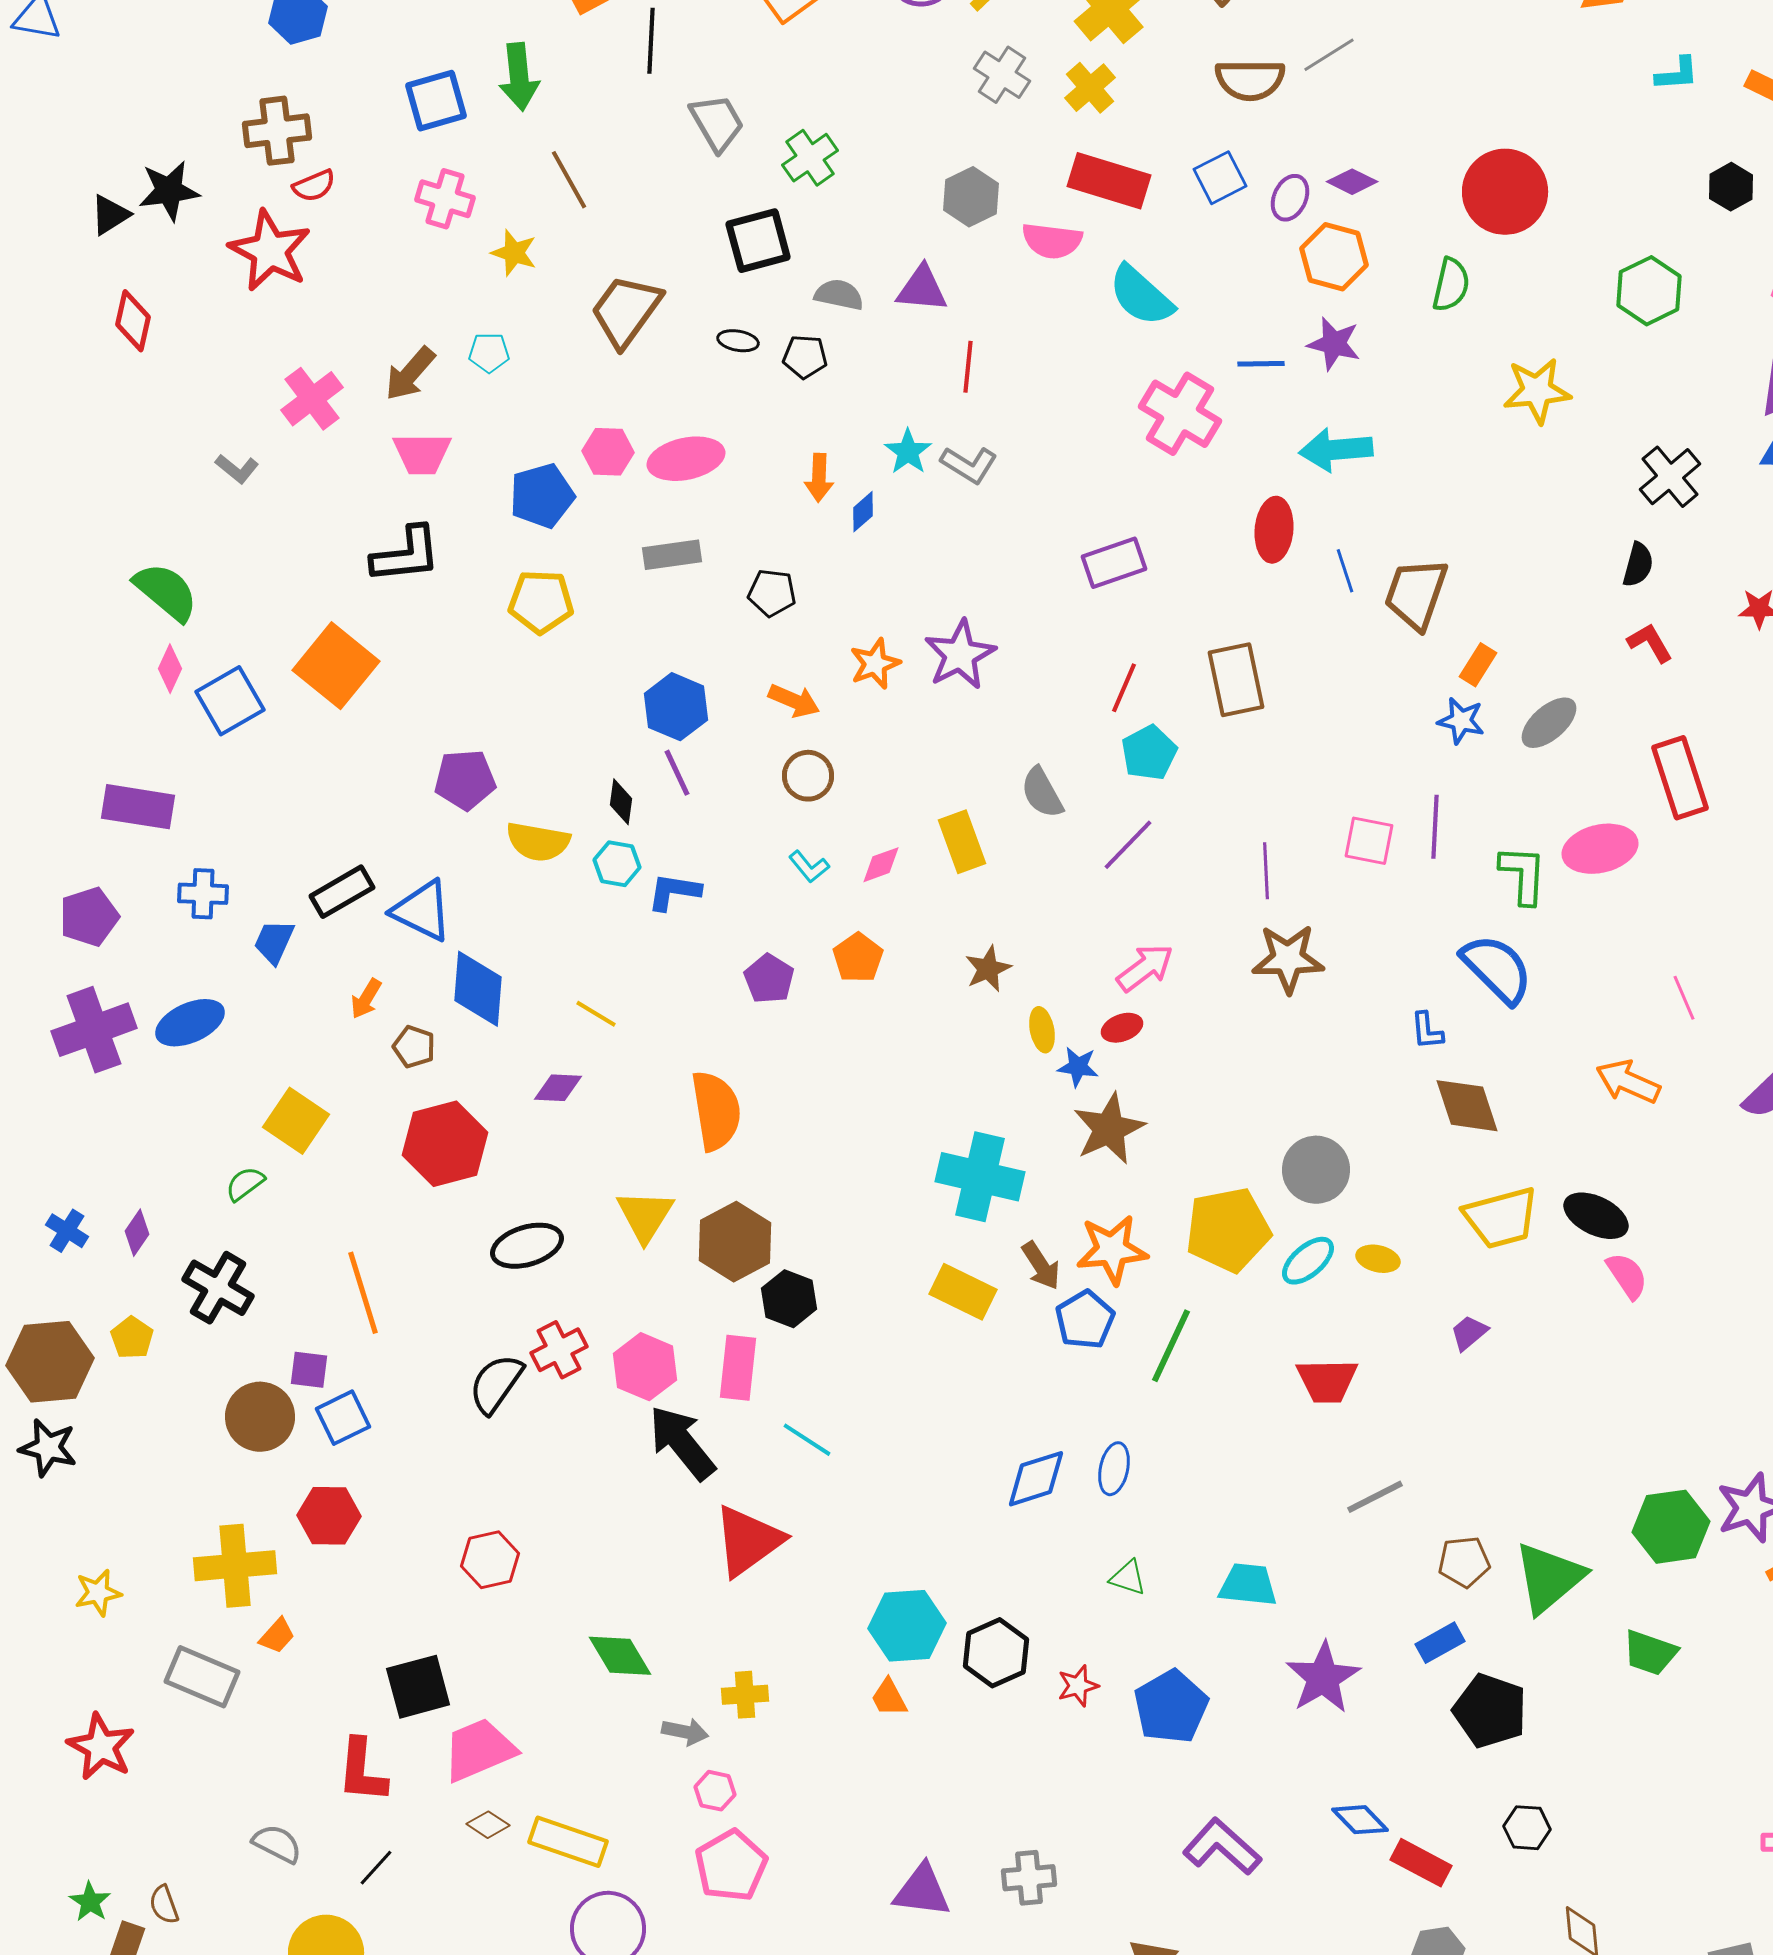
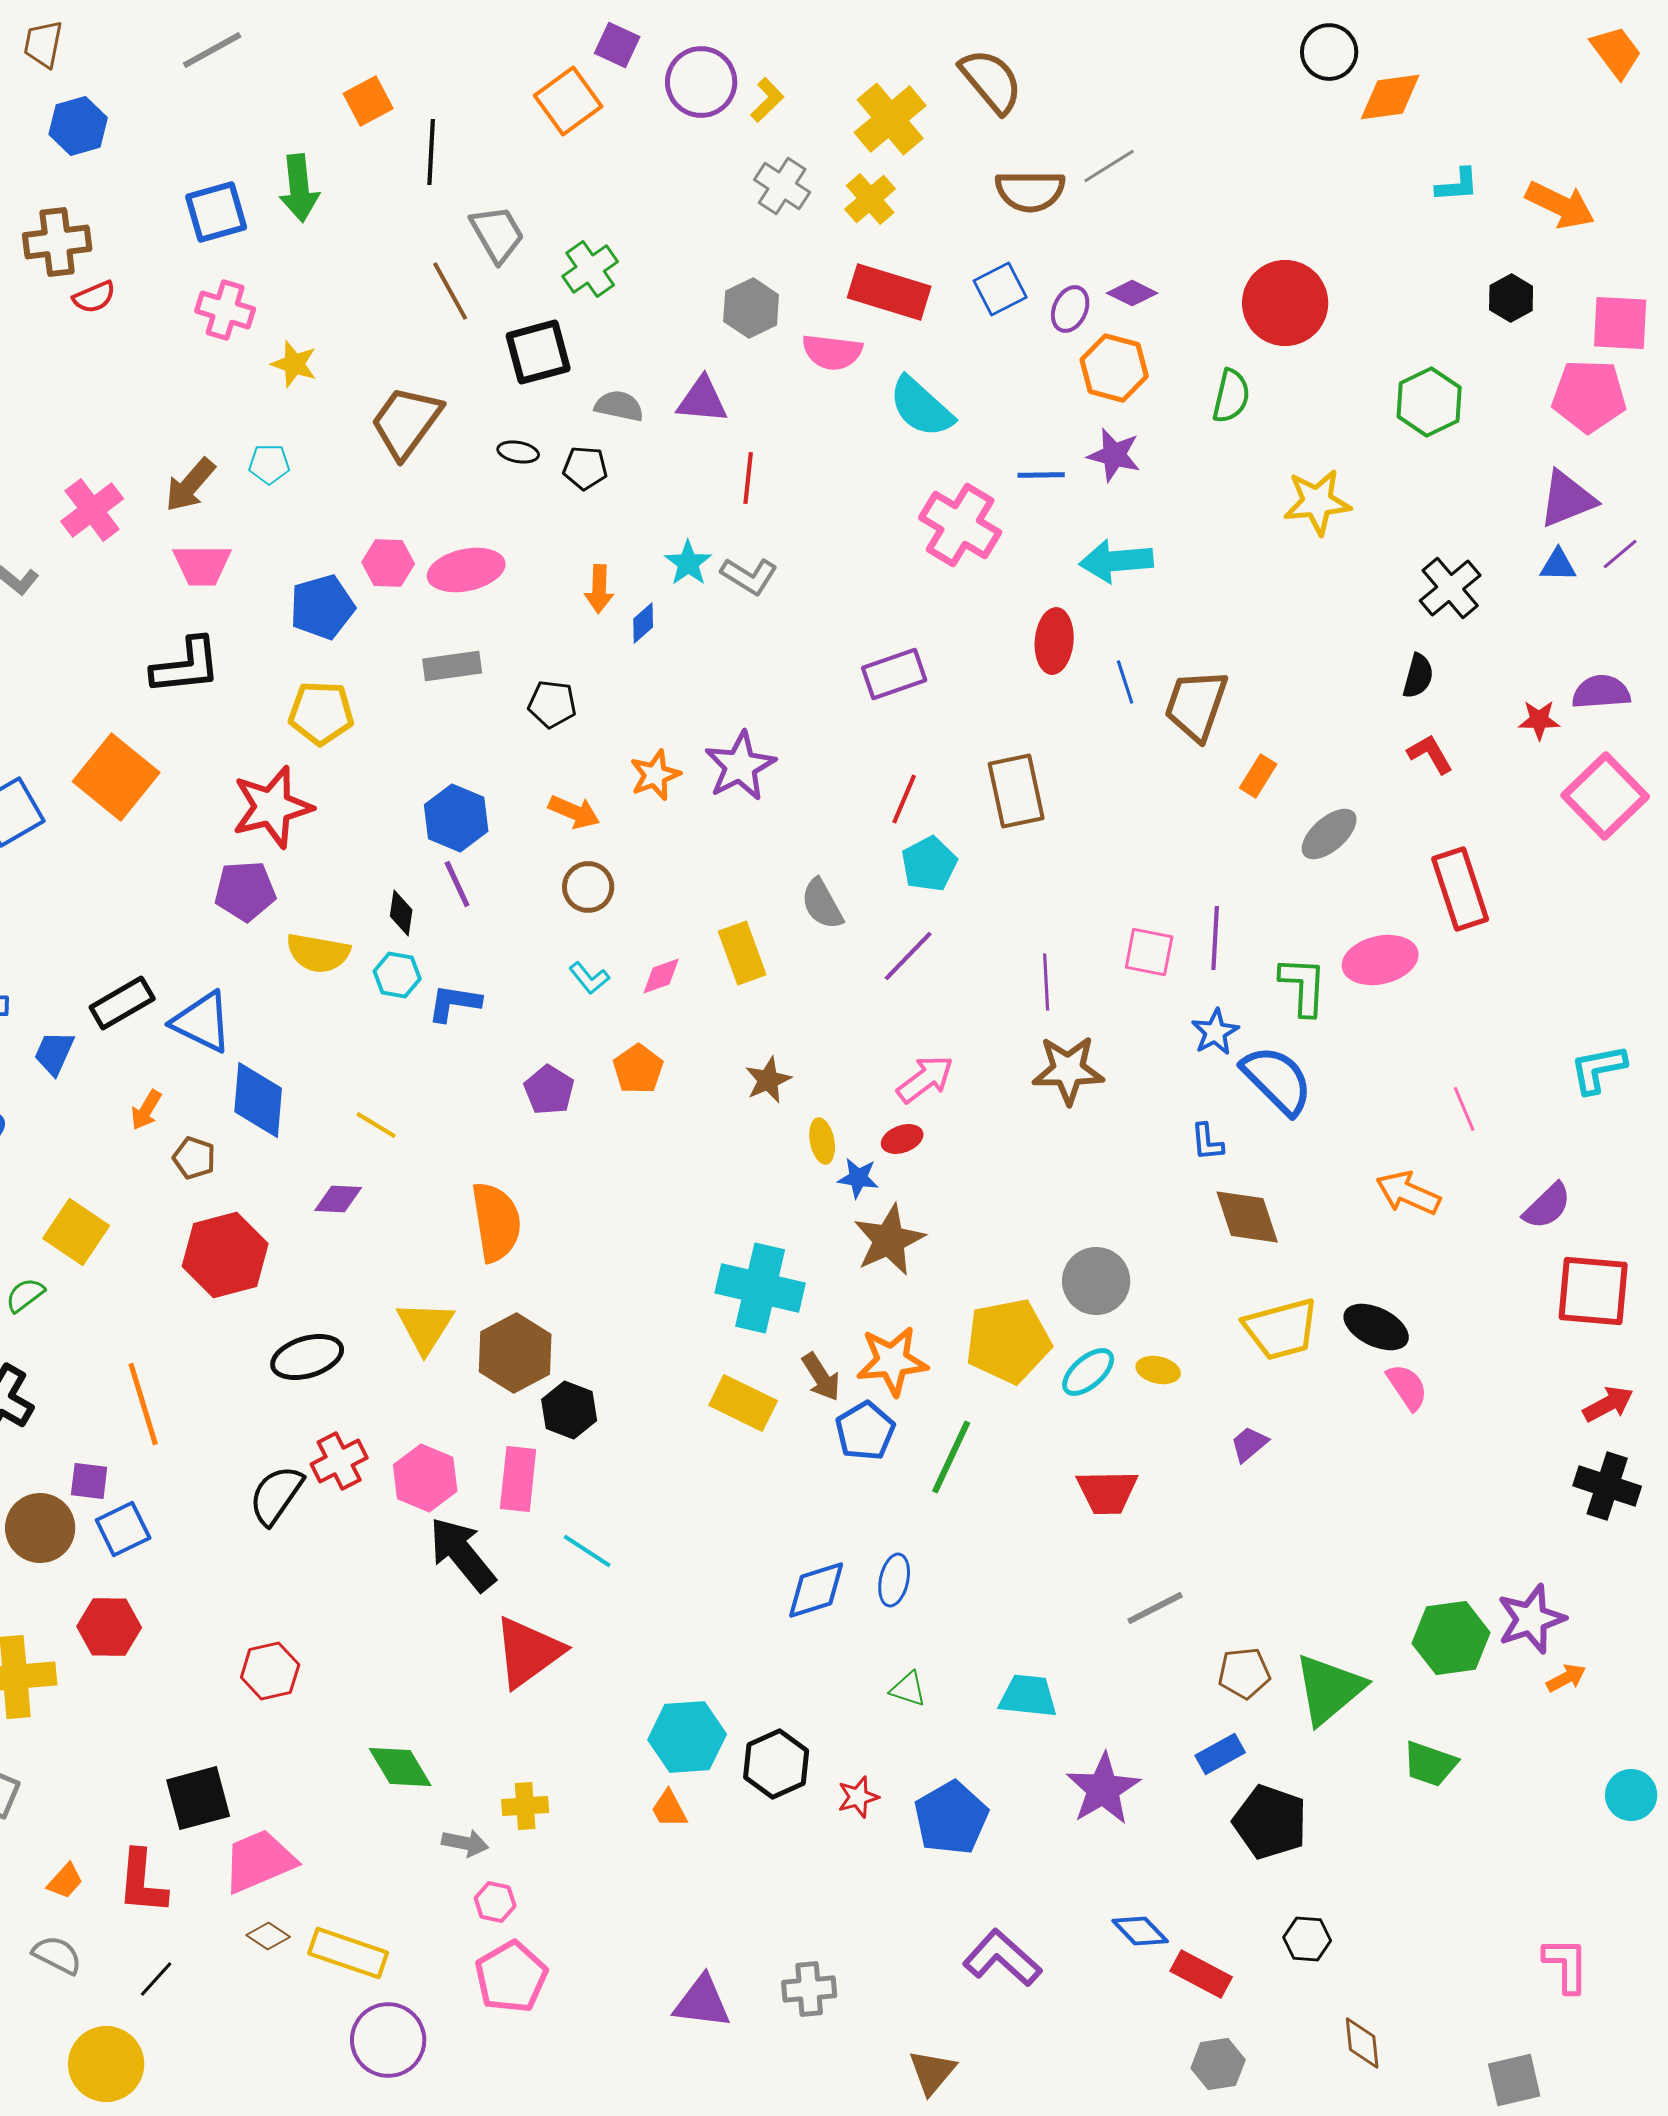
brown line: (569, 180) -> (450, 291), moved
red star: (270, 251) -> (272, 807), moved, turned 30
blue star: (1461, 721) -> (1215, 1032), moved, turned 30
orange trapezoid: (277, 1636) -> (65, 1881), moved

